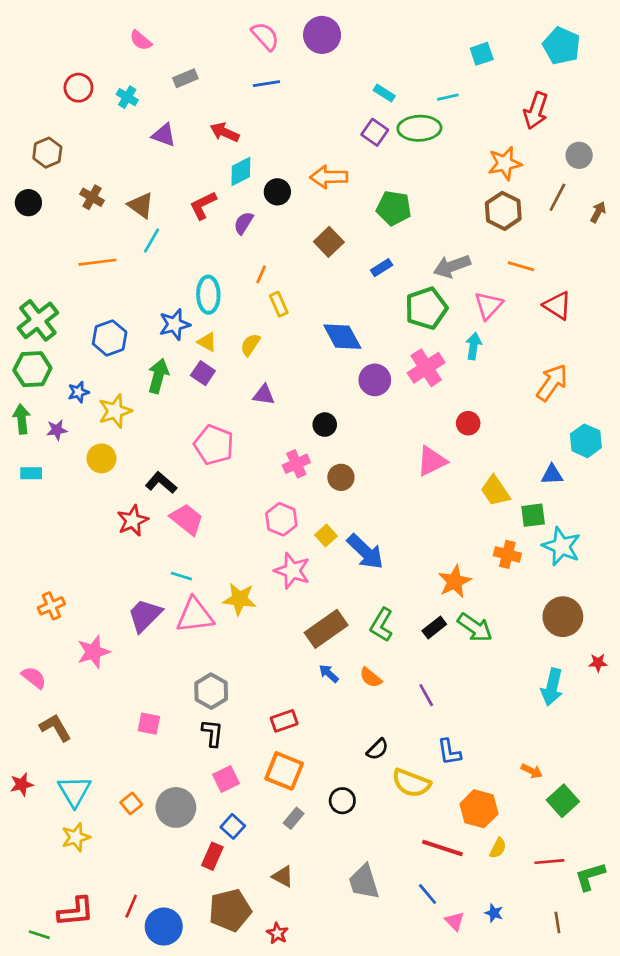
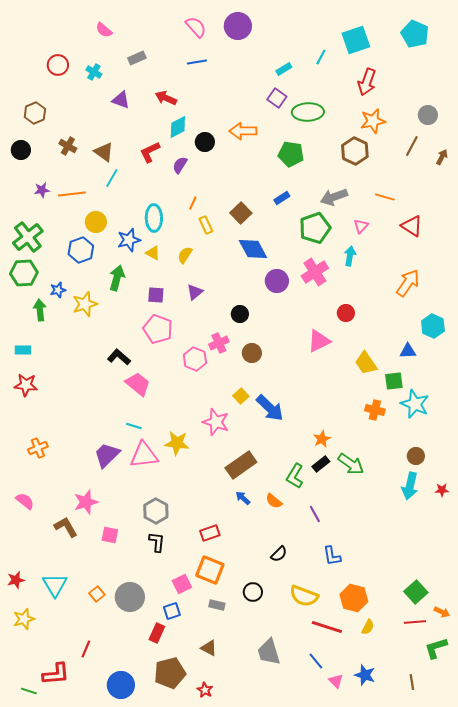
cyan square: (482, 54) -> (356, 40), size x1.6
cyan rectangle: (384, 93) -> (284, 69), turned -63
cyan line: (448, 97) -> (321, 57), moved, turned -49
red arrow: (536, 111) -> (367, 82), moved
green ellipse: (419, 128) -> (308, 112), moved
brown hexagon: (503, 211) -> (355, 151), moved
brown square: (329, 242) -> (241, 213), moved
pink triangle: (488, 305) -> (361, 226), size x0.7
purple square: (203, 373) -> (156, 295), moved, turned -30
purple triangle: (264, 395) -> (195, 292), turned -48
green arrow: (22, 419) -> (40, 310), moved
purple star: (57, 430) -> (42, 190), moved
yellow circle: (101, 458) -> (96, 222), moved
pink hexagon: (281, 519) -> (195, 359), moved
red star: (133, 521) -> (26, 385), moved, turned 30
orange star: (455, 582) -> (322, 439), moved, size x0.7
brown circle: (563, 617) -> (416, 456), size x0.6
green L-shape: (382, 625) -> (295, 476), moved
pink star: (93, 652) -> (86, 502), moved
cyan arrow: (552, 687) -> (410, 486), moved
brown L-shape: (55, 728) -> (66, 527), moved
orange arrow: (532, 771) -> (442, 612), moved
pink square: (226, 779) -> (182, 584), moved
yellow semicircle: (411, 783) -> (304, 596), moved
gray rectangle: (294, 818) -> (217, 605), turned 63
blue square: (233, 826) -> (172, 611), turned 30
yellow star: (76, 837) -> (24, 619), moved
red line: (549, 862) -> (415, 622), moved
red line: (131, 906) -> (86, 649), moved
blue star: (494, 913) -> (365, 675), size x1.5

